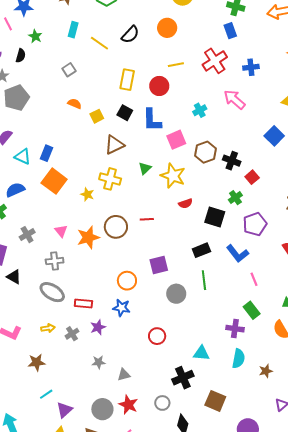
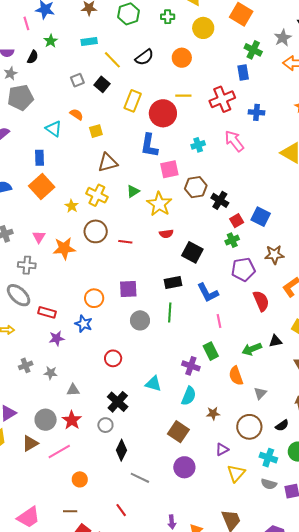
cyan rectangle: (73, 30) -> (89, 42), turned 56
red circle: (159, 86) -> (163, 113), size x1.4
black square: (125, 113) -> (102, 84), moved
blue square: (274, 136) -> (261, 217), moved, turned -30
blue rectangle: (47, 153) -> (39, 158), turned -35
cyan triangle: (23, 157) -> (54, 129), moved
green cross: (235, 198) -> (232, 240), moved
purple pentagon: (255, 224) -> (243, 269), moved
brown circle: (116, 227) -> (96, 231), moved
gray cross: (72, 334) -> (26, 365), moved
black cross: (183, 378) -> (118, 402), moved, turned -35
brown square: (215, 401) -> (178, 432), moved

